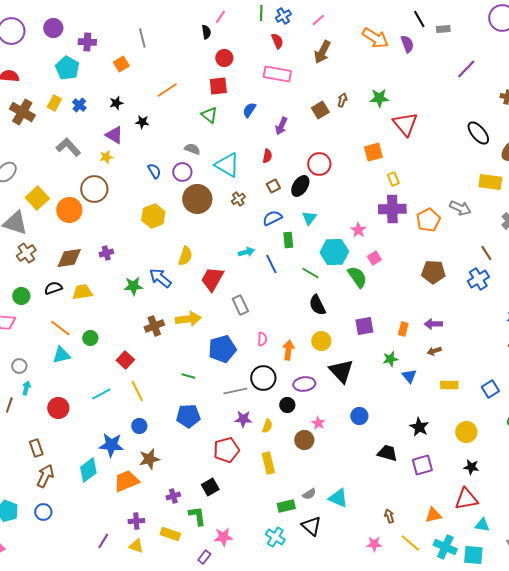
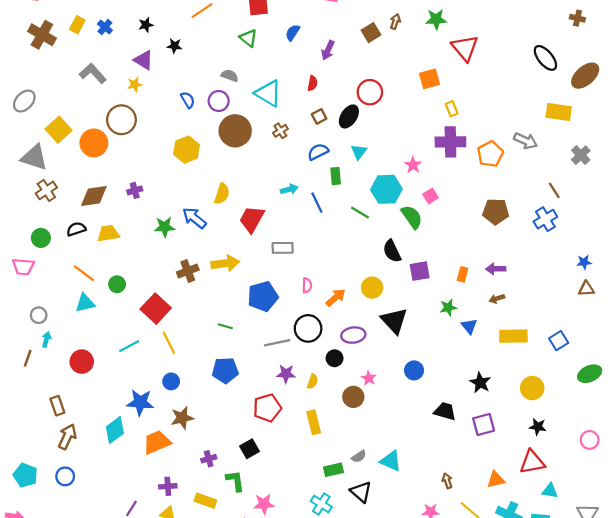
gray rectangle: (240, 305) -> (283, 248), turned -66
black semicircle: (317, 305) -> (392, 251), moved
orange arrow: (288, 350) -> (336, 298), turned 42
red square: (125, 360) -> (156, 309), size x1.5
yellow rectangle: (449, 385) -> (513, 336), size x1.4

